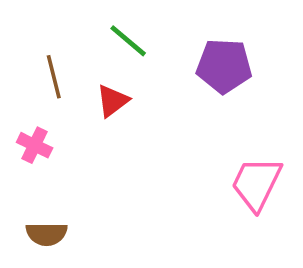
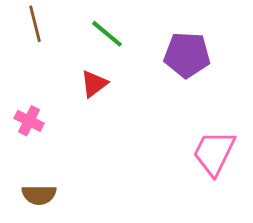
brown line: (54, 77) -> (35, 24), moved

